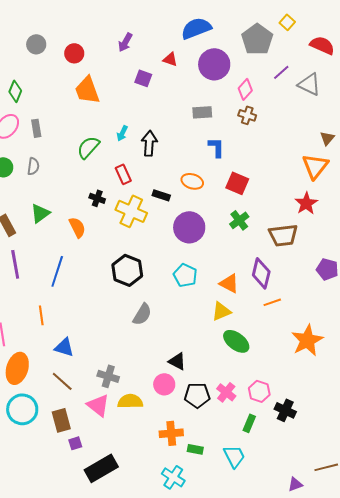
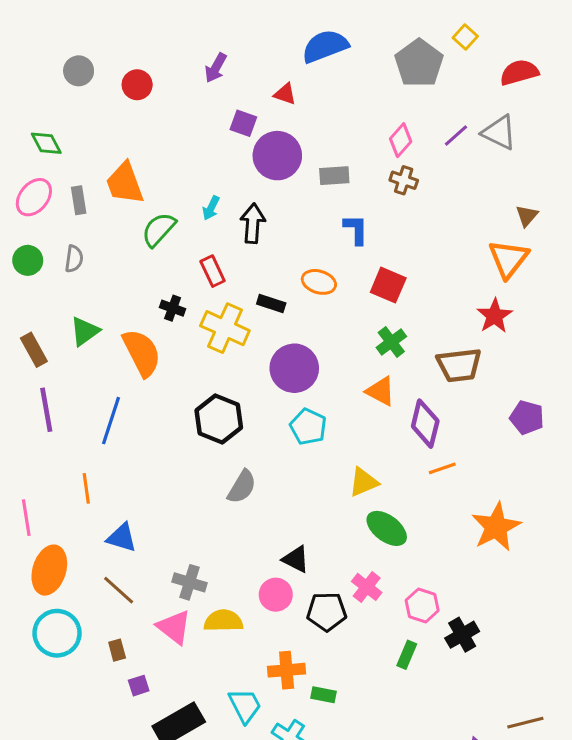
red semicircle: (322, 45) -> (519, 72), turned -40
purple circle: (214, 64) -> (277, 156), moved
purple line: (281, 72) -> (456, 136), moved
orange trapezoid: (87, 90) -> (125, 183), moved
green diamond: (15, 91) -> (46, 143), turned -50
orange semicircle: (77, 227) -> (142, 353), size x1.5
purple circle: (189, 227) -> (294, 368), moved
orange triangle: (229, 283) -> (381, 391), moved
pink cross: (226, 392) -> (367, 587), moved
black cross: (285, 410) -> (462, 635), turned 35
brown rectangle: (61, 420) -> (117, 650), size x0.6
cyan trapezoid: (234, 456) -> (245, 706), moved

